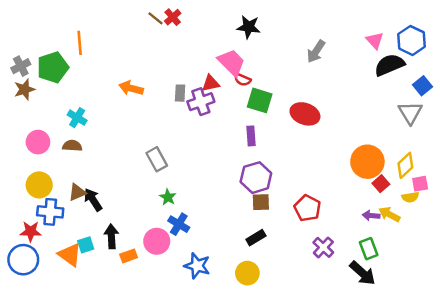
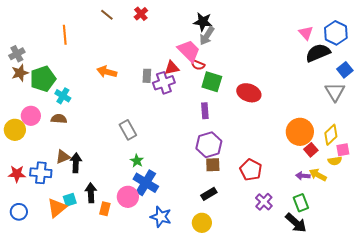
brown line: (156, 18) -> (107, 15), moved
gray arrow: (316, 51) -> (207, 36), moved
green pentagon: (53, 67) -> (43, 79), moved
yellow circle: (39, 185) -> (15, 130), moved
black arrow: (93, 200) -> (76, 163), turned 36
blue cross: (179, 224) -> (146, 183), size x1.4
red star: (31, 231) -> (17, 174), moved
orange triangle: (70, 255) -> (57, 208), turned 45
orange rectangle: (129, 256) -> (105, 209), turned -56
blue circle: (23, 260) -> (19, 212), size x0.7

